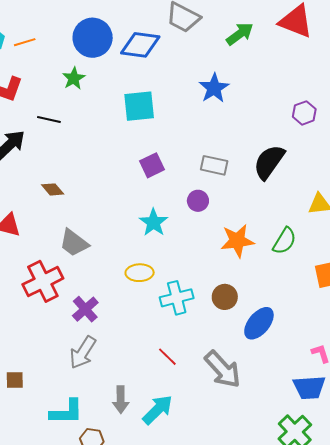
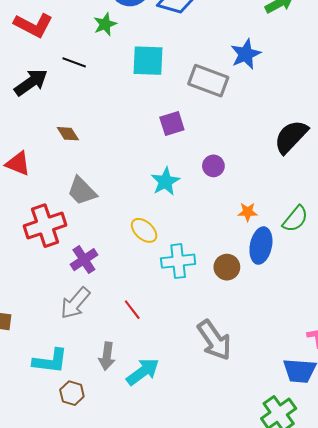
cyan square: (139, 106) -> (148, 61), moved
gray rectangle: (214, 165) -> (208, 81), moved, size x1.4
orange star: (237, 241) -> (248, 212), size x0.6
yellow ellipse: (140, 273) -> (144, 230), turned 36
blue ellipse: (259, 323) -> (261, 246), moved, turned -36
red line: (167, 357) -> (132, 310), moved

